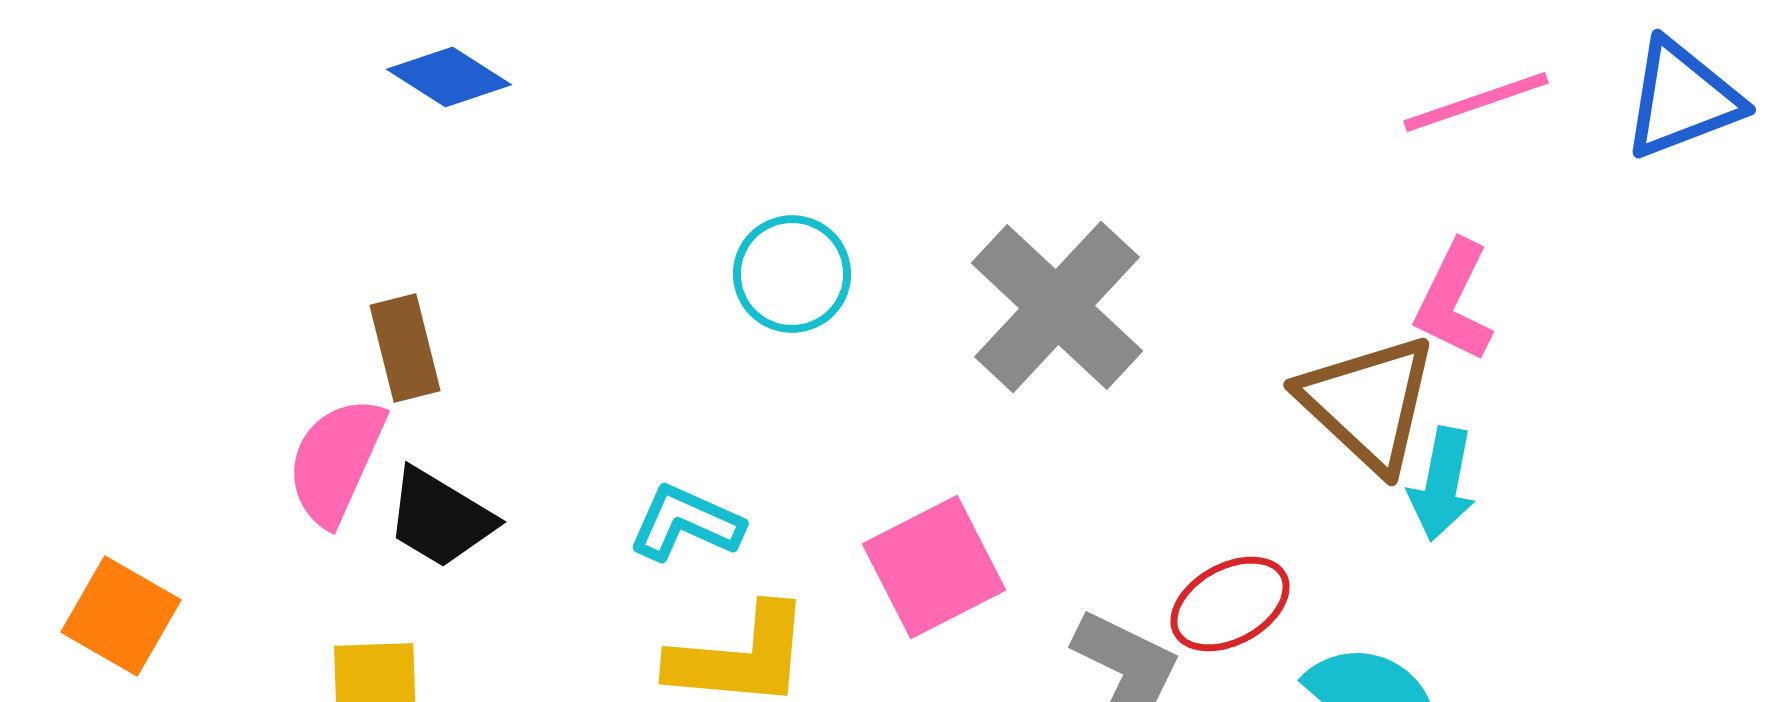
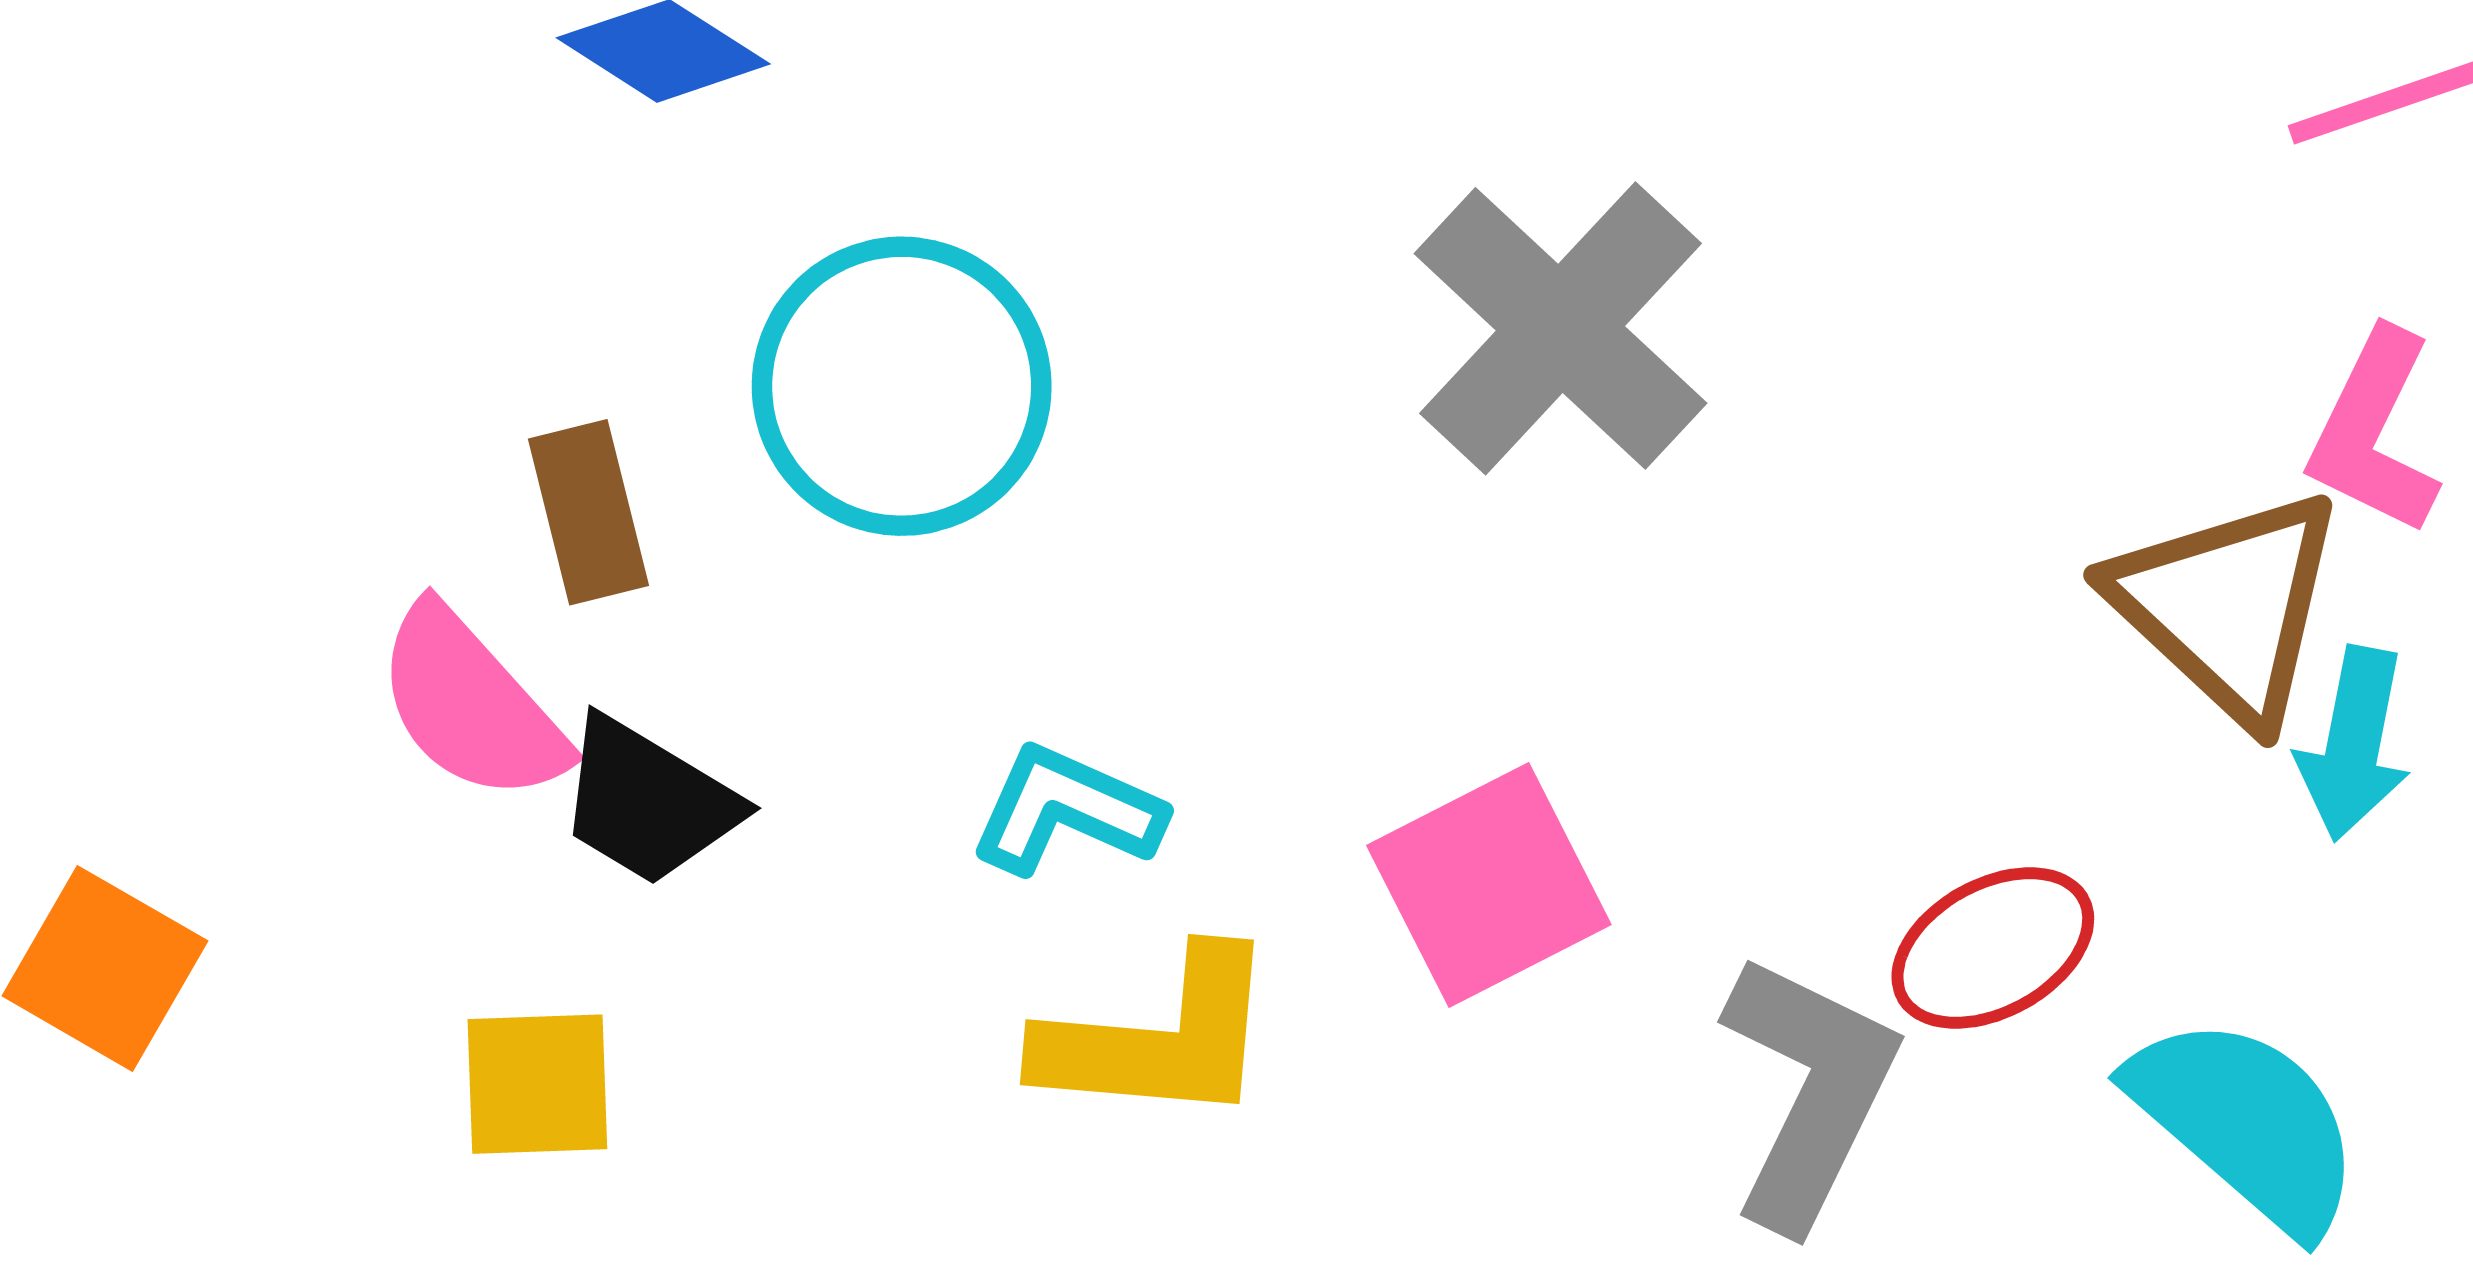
cyan circle: (792, 274) -> (902, 386), moved, size x1.5
gray cross: (1057, 307) -> (1560, 328), moved
pink semicircle: (336, 461) -> (471, 705), turned -66

